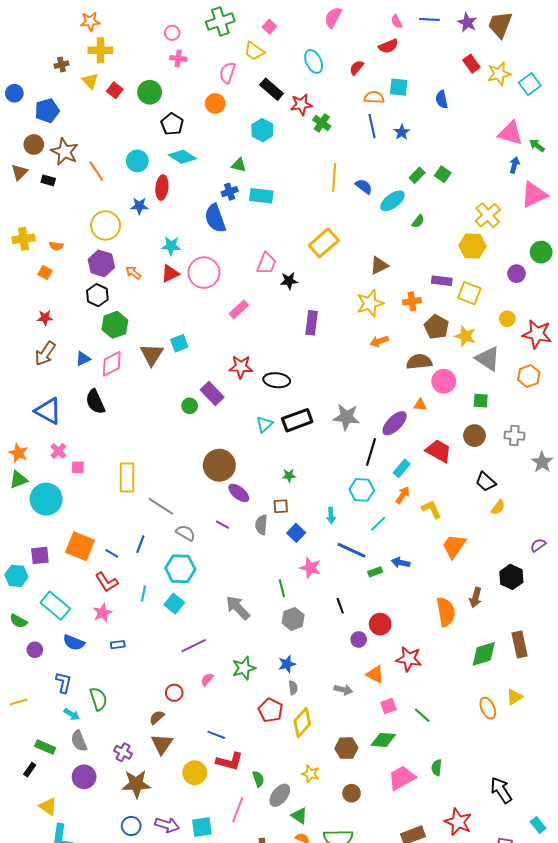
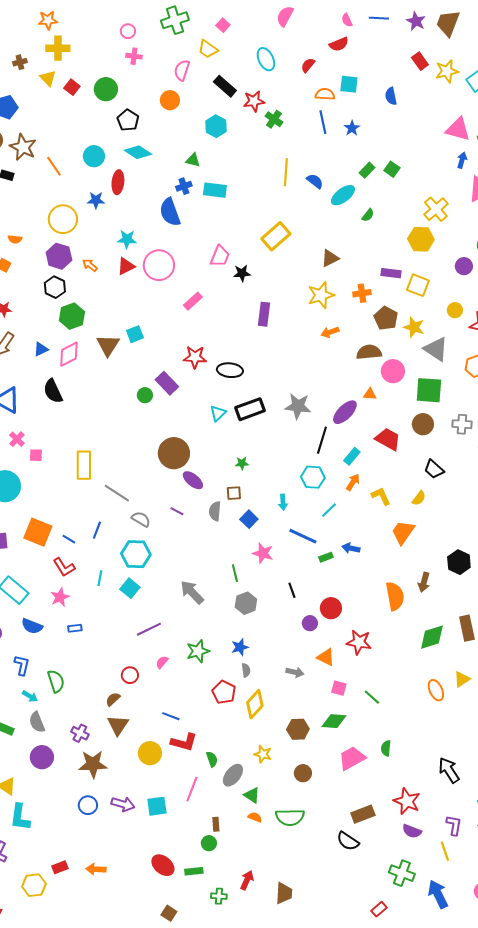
green square: (481, 401) -> (429, 390), size x1.8
yellow semicircle: (498, 507) -> (419, 498), moved
pink square: (388, 706) -> (339, 688), turned 35

